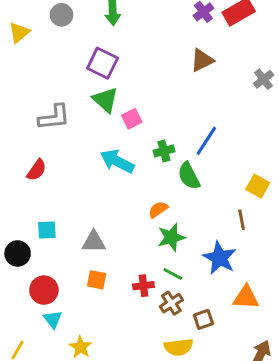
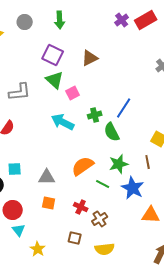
brown triangle: (202, 60) -> (90, 58), moved
orange semicircle: (158, 210) -> (83, 166), moved, size x1.6
green star: (171, 237) -> (119, 164), moved
green line: (173, 274) -> (103, 184), moved
red cross: (143, 286) -> (81, 207), turned 32
brown square: (203, 319) -> (75, 238), moved, turned 32

